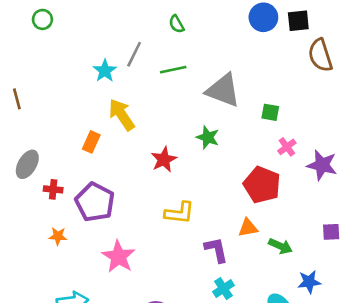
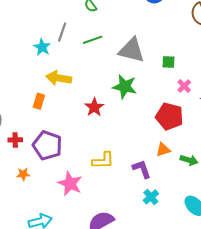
yellow arrow: (122, 115) -> (59, 78), turned -40
green star: (208, 137) -> (125, 87), size x1.4
yellow L-shape: (179, 213) -> (103, 160), moved

